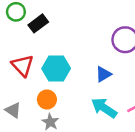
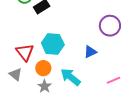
red triangle: (23, 65) -> (25, 52), moved
cyan arrow: (104, 108) -> (71, 77), moved

